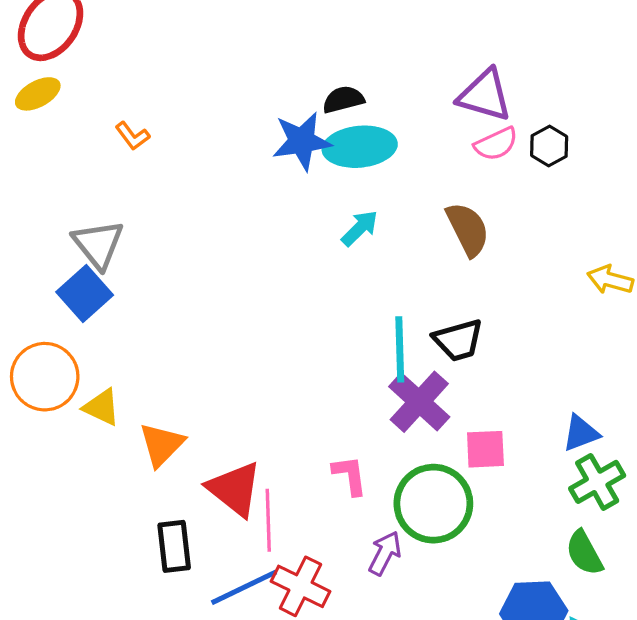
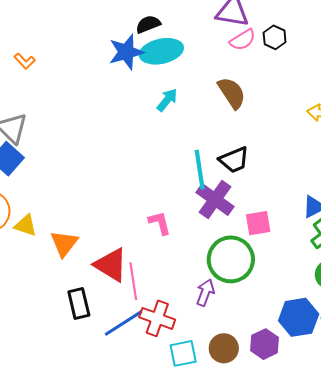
pink L-shape: (350, 475) -> (160, 223), moved

